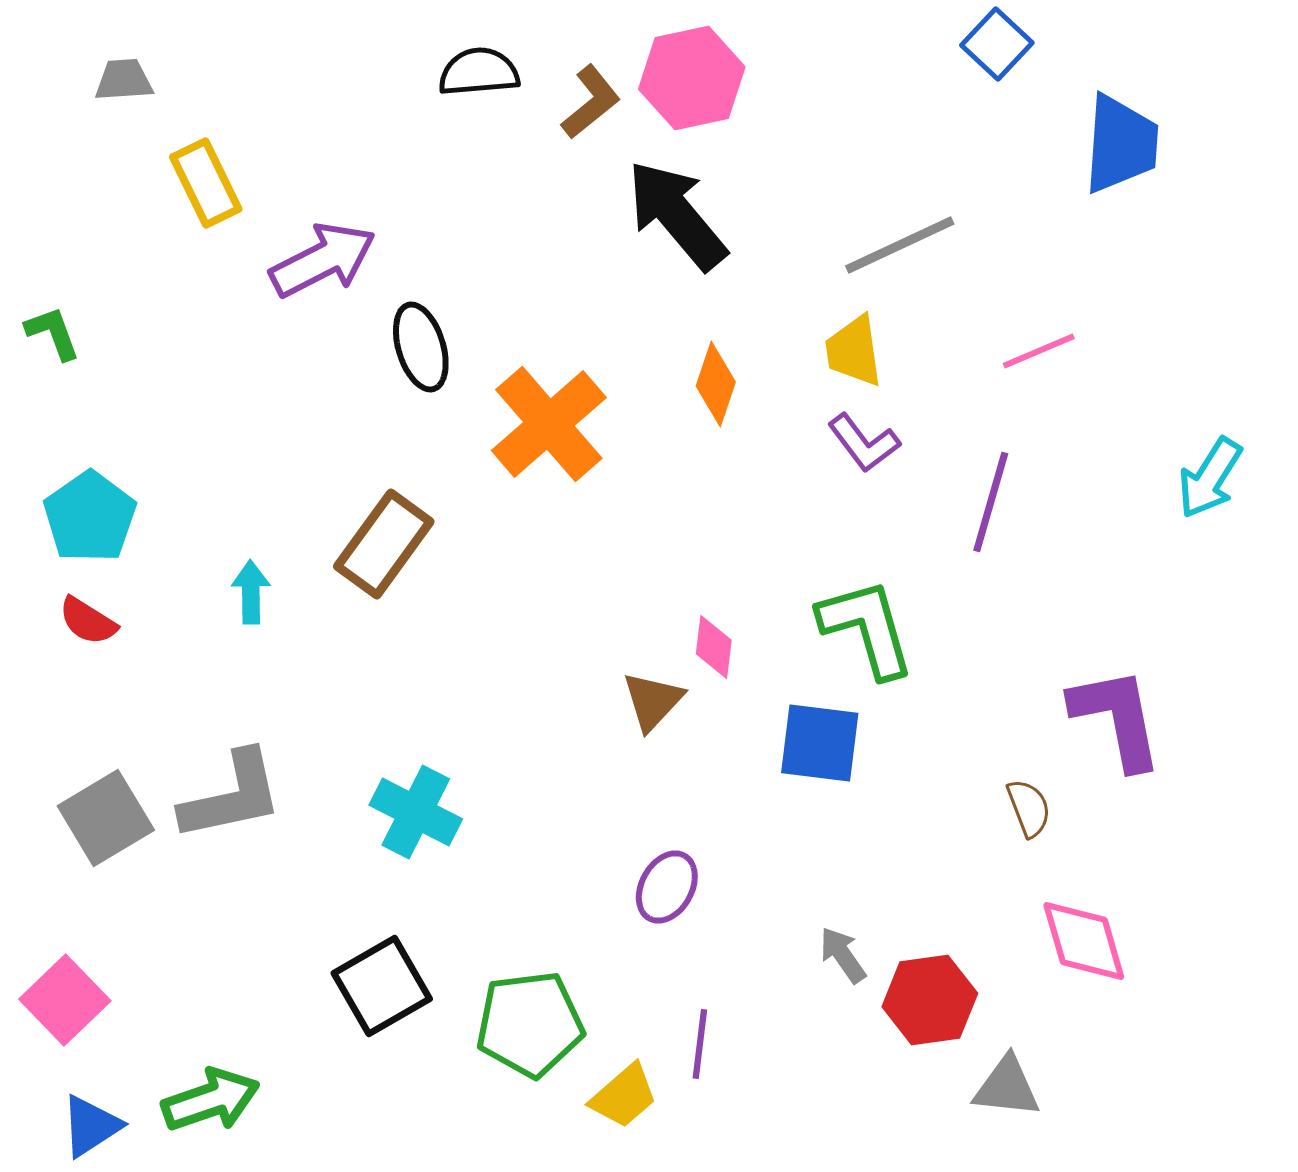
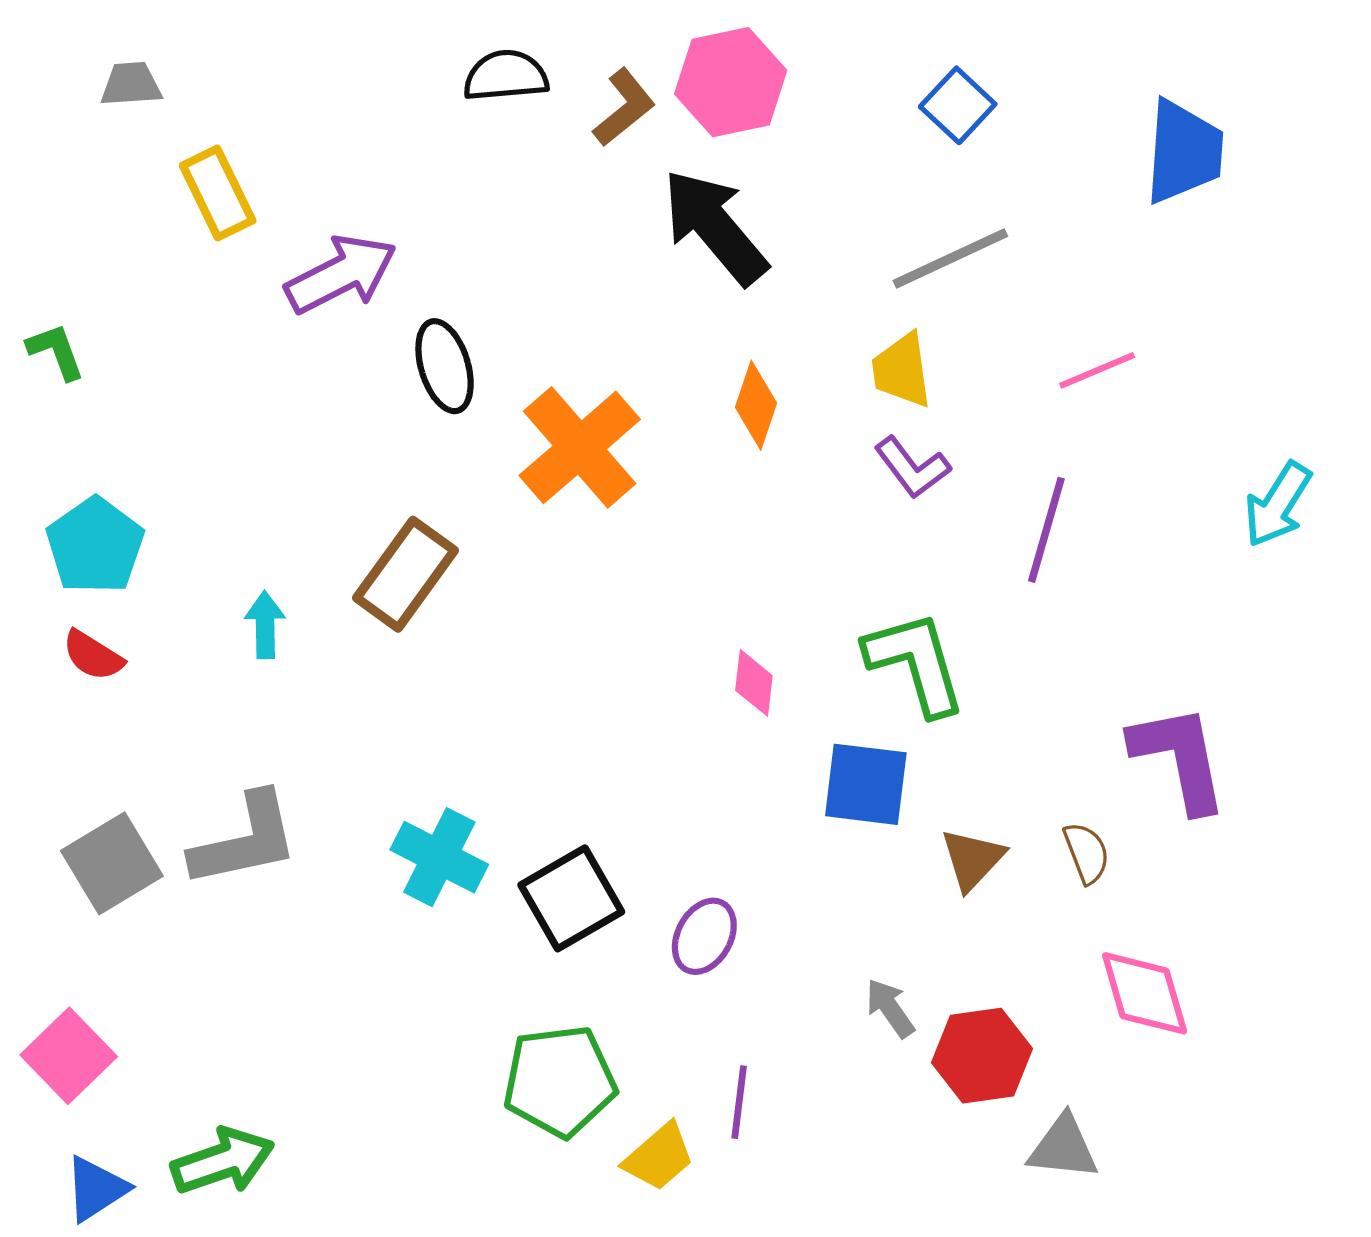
blue square: (997, 44) -> (958, 105), moved
brown triangle: (653, 701) -> (972, 859), moved
black square: (382, 986) -> (571, 898), moved

